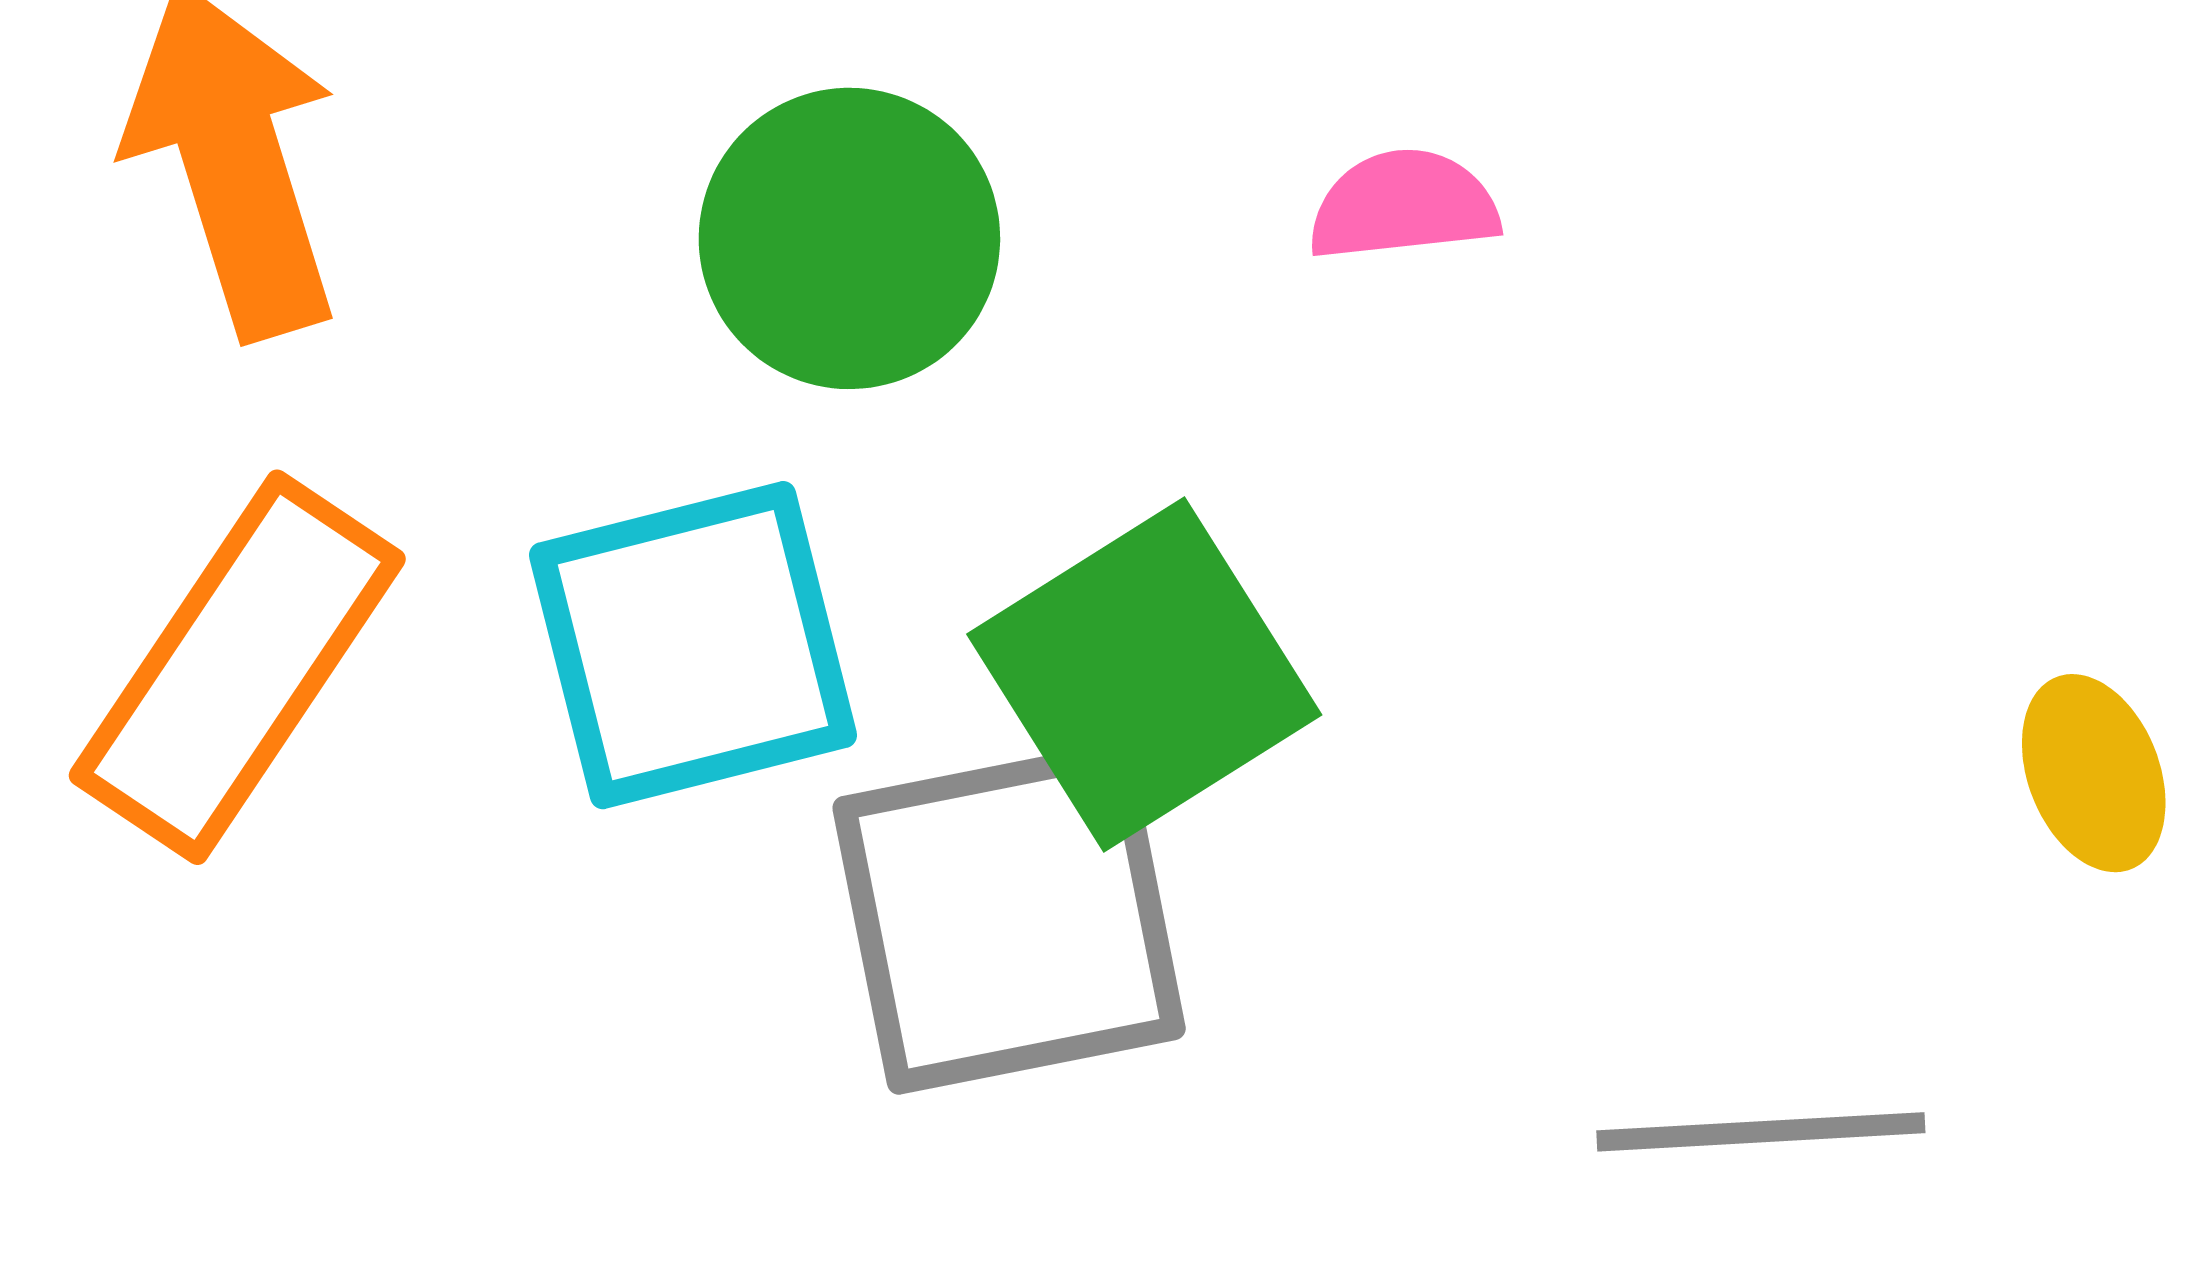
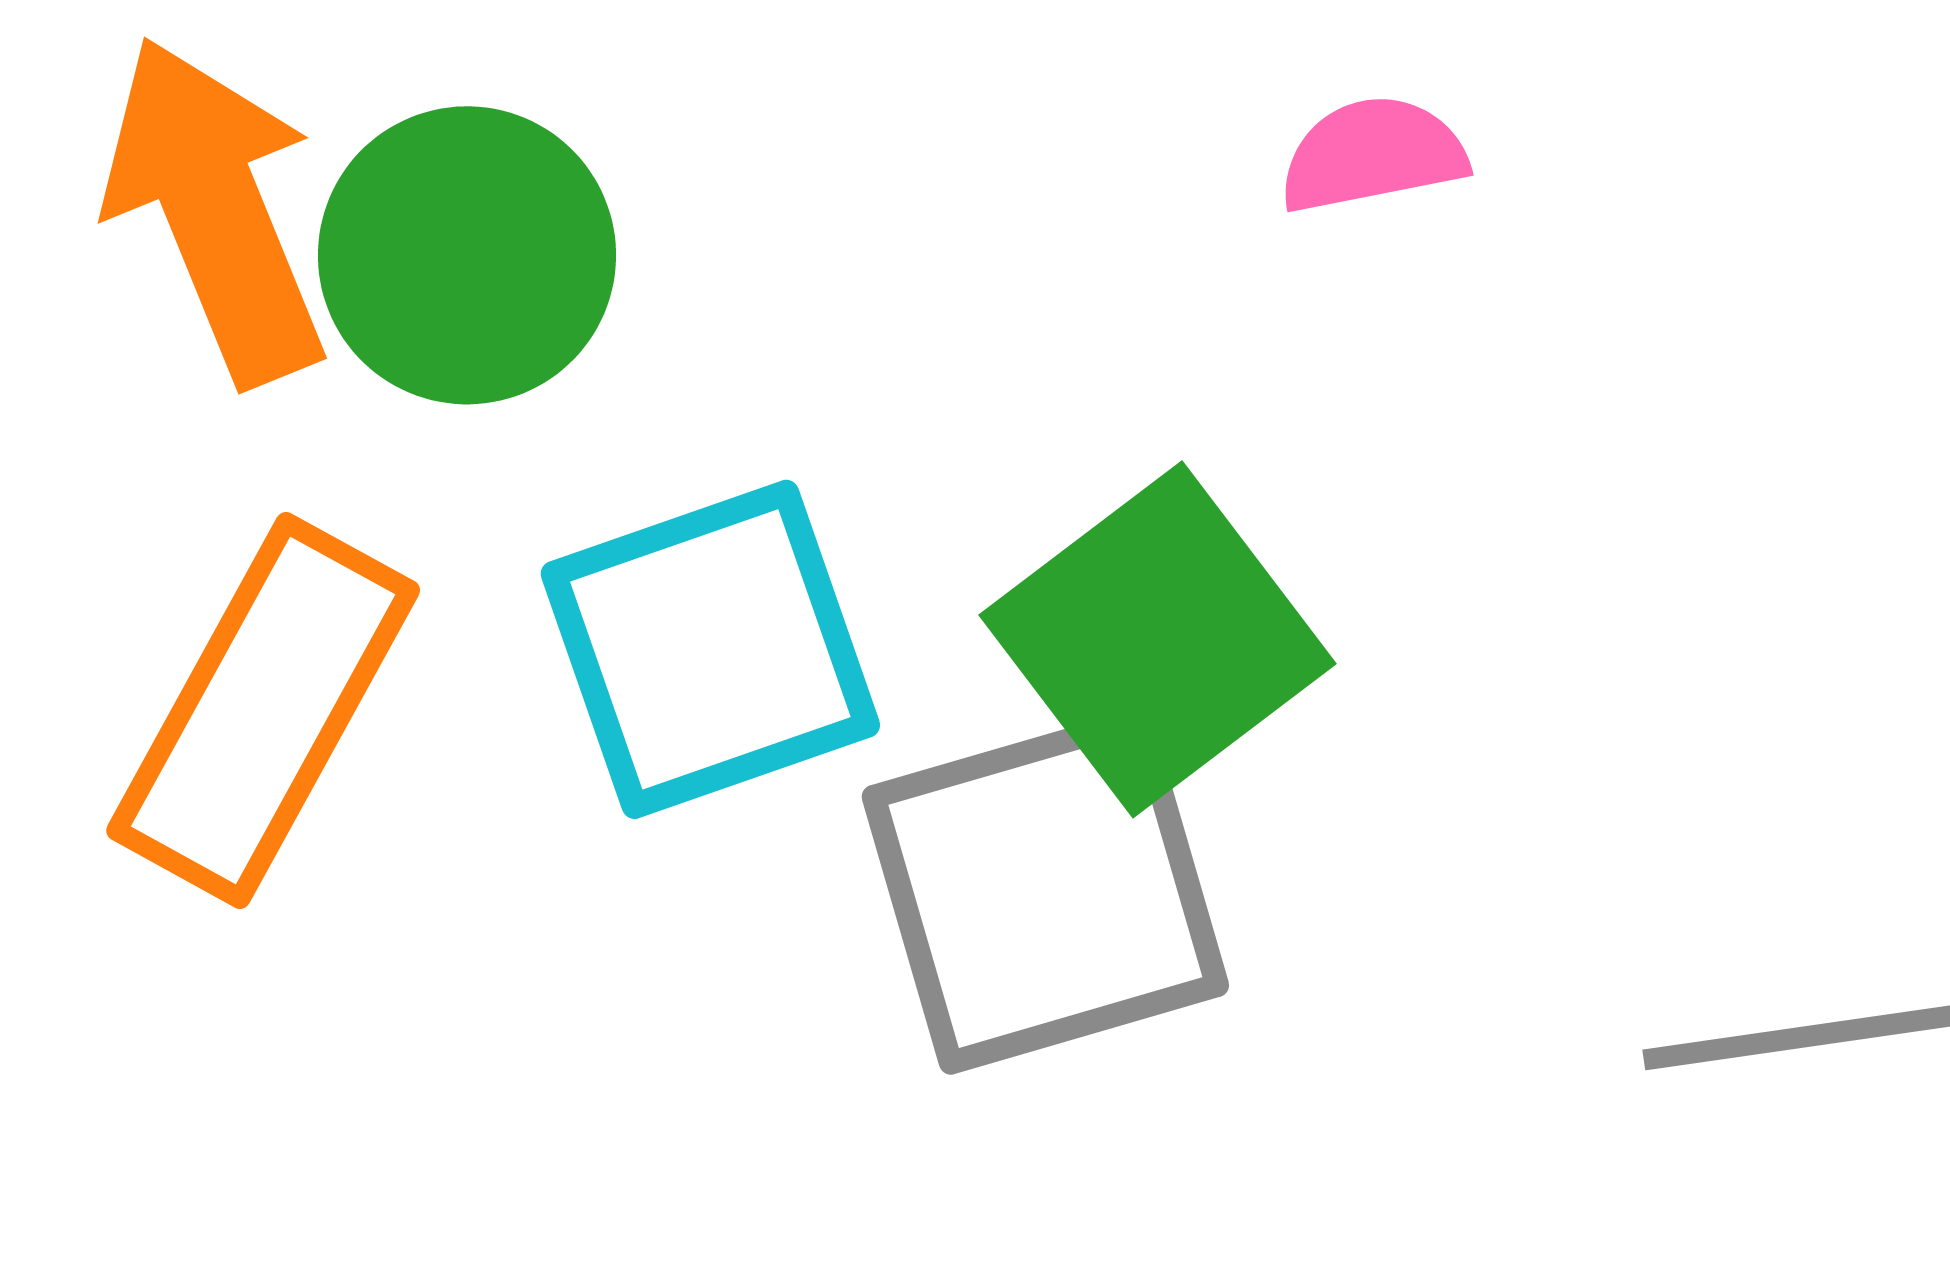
green circle: (849, 238) -> (467, 255), moved

